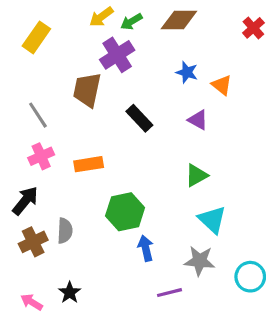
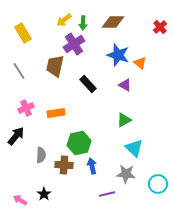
green arrow: (131, 22) -> (83, 23), turned -56
yellow rectangle: (36, 37) -> (23, 33), turned -66
blue star: (187, 72) -> (118, 55), size x1.6
gray line: (38, 115) -> (19, 71), moved
brown cross: (33, 242) -> (64, 165), moved, turned 30

